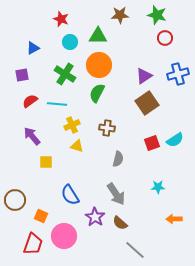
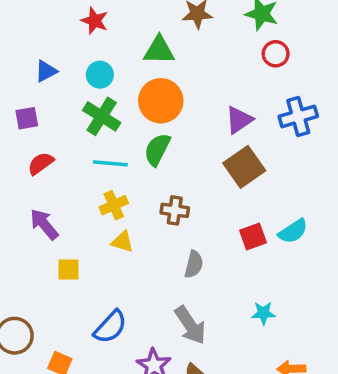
cyan circle: (70, 42) -> (100, 75), moved
cyan line: (57, 104) -> (110, 163), moved
blue semicircle: (70, 195) -> (110, 327), turned -105

